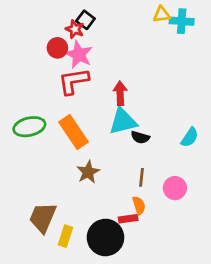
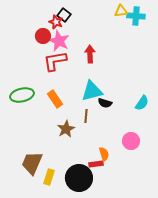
red arrow: (120, 93) -> (90, 54), moved
orange rectangle: (73, 132) -> (55, 99), size x0.7
brown line: (142, 177) -> (86, 116), moved

